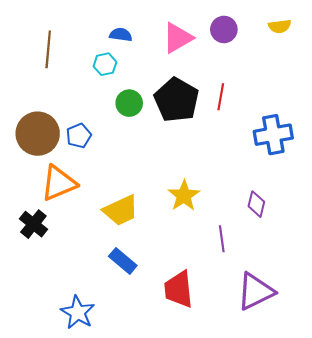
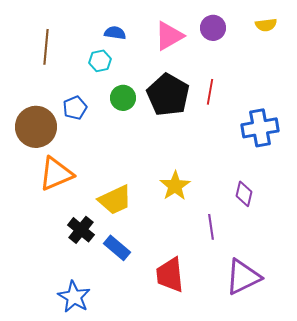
blue pentagon: (79, 136) -> (75, 108), moved
black cross: (33, 224) -> (81, 230), moved

